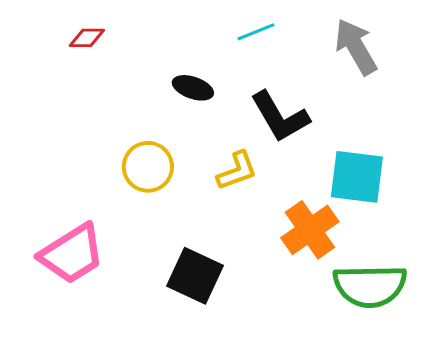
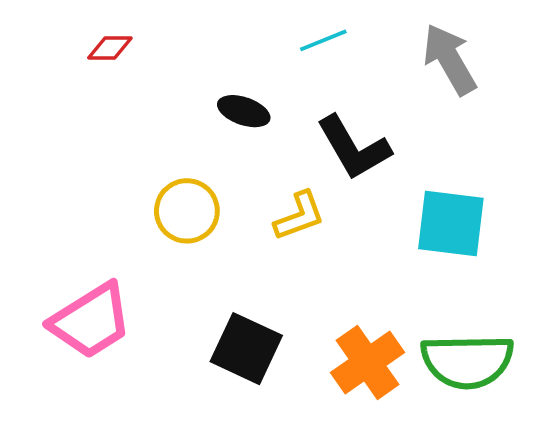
orange cross: (310, 230) -> (367, 362), moved

